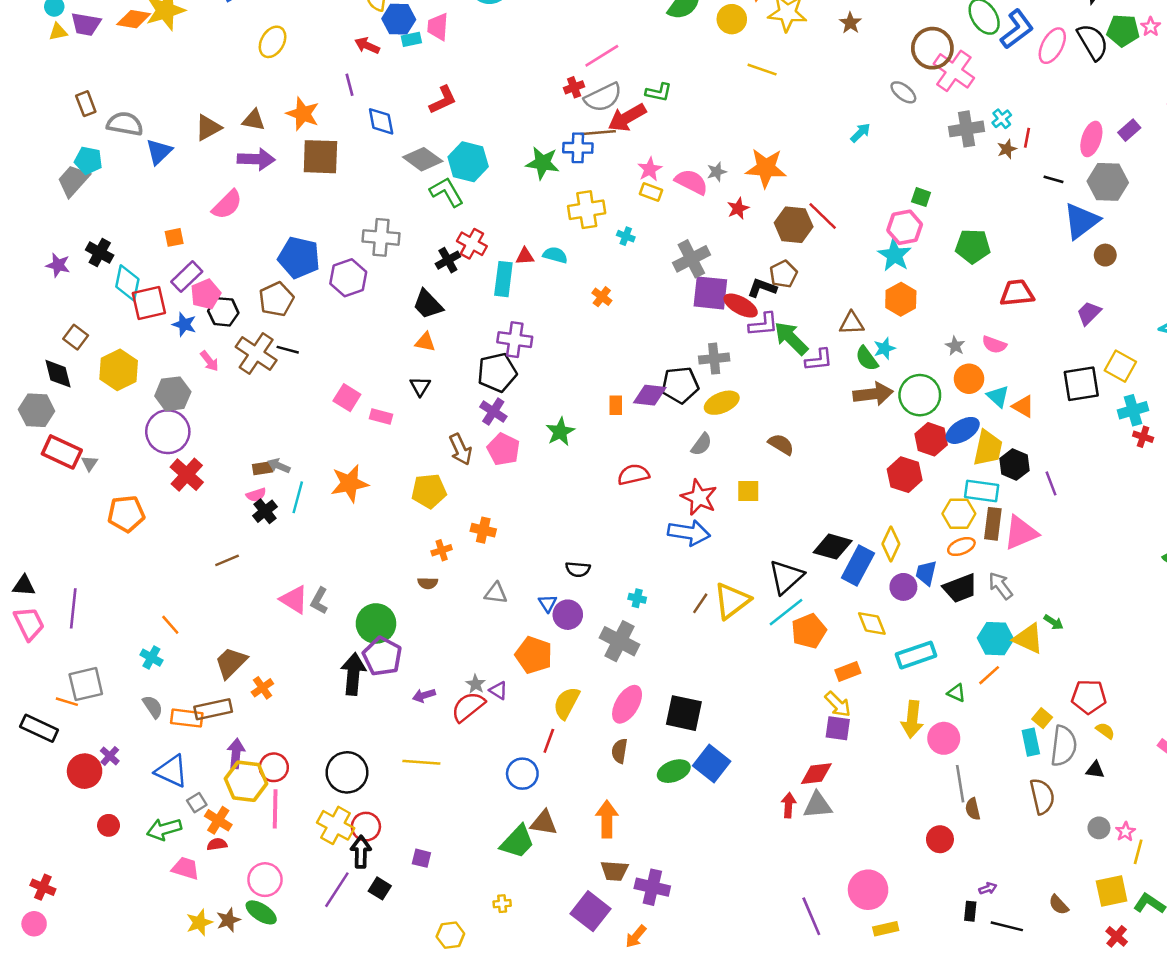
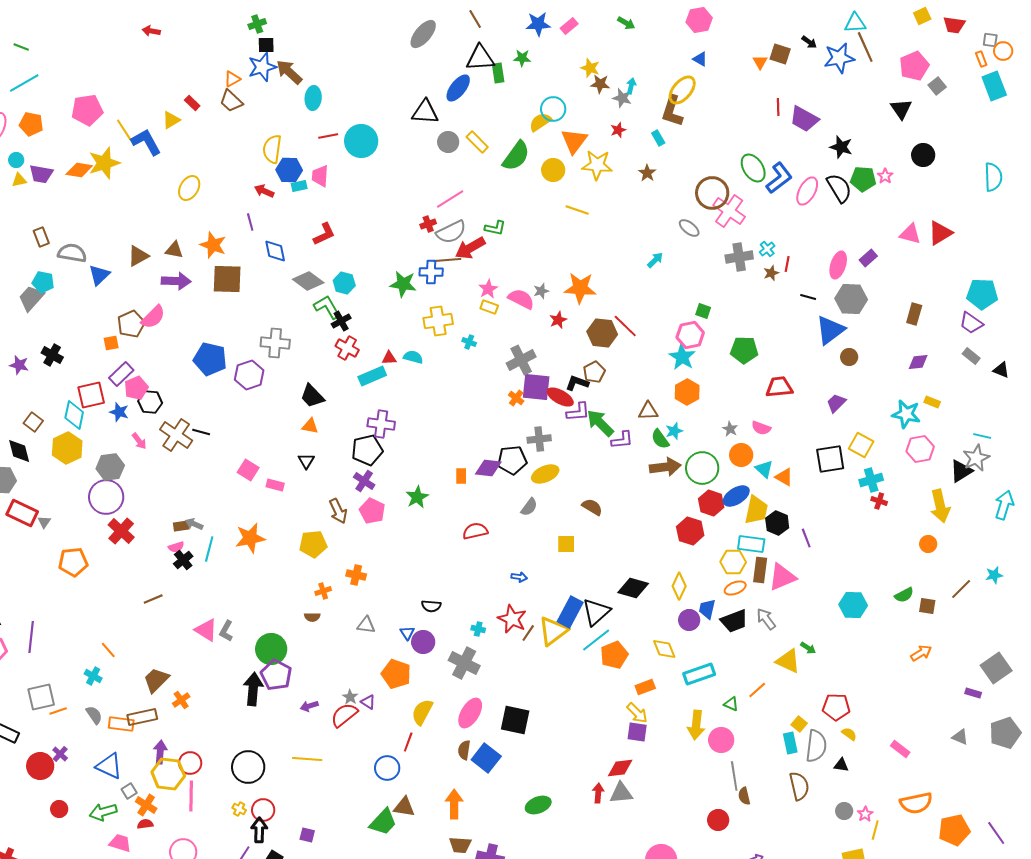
cyan hexagon: (468, 162) -> (344, 283), size x0.7
black cross: (448, 260) -> (341, 321), moved
cyan rectangle: (503, 279) -> (372, 376), turned 60
cyan diamond: (127, 283) -> (74, 415), moved
orange cross: (602, 297) -> (516, 398), moved
brown pentagon: (276, 299) -> (131, 324), moved
red star: (699, 497) -> (512, 619), moved
blue arrow: (689, 533) -> (519, 577), size x0.5
blue rectangle: (858, 565) -> (570, 612), moved
cyan hexagon: (995, 639) -> (853, 605), moved
orange line: (67, 702) -> (58, 711), moved, turned -36
blue square: (712, 764) -> (486, 758), moved
green ellipse: (674, 771) -> (538, 805), moved
yellow cross: (336, 825) -> (239, 809), size x0.5

